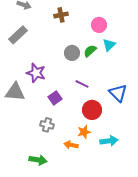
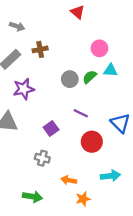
brown cross: (61, 15) -> (40, 49), moved
cyan triangle: (109, 45) -> (110, 70), turned 48
purple star: (36, 73) -> (24, 89), moved, turned -30
orange star: (84, 132) -> (83, 199), moved

